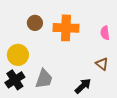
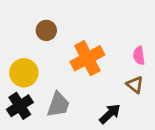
orange cross: (66, 28) -> (87, 58), moved, turned -30
pink semicircle: (105, 33) -> (139, 56), moved

